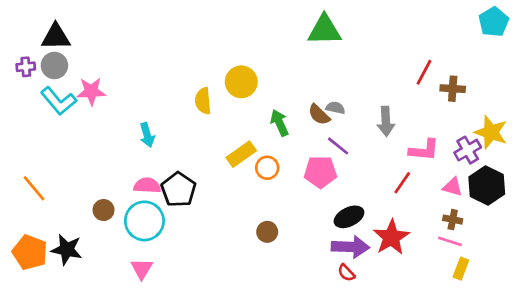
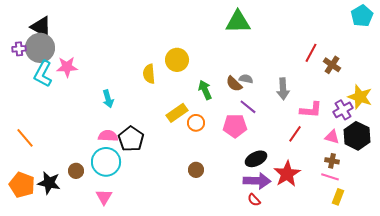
black triangle: (56, 37) -> (41, 27), turned 30
gray circle: (54, 65) -> (40, 48), size x1.5
brown cross: (453, 89) -> (332, 65), turned 30
cyan L-shape: (59, 101) -> (43, 74), turned 68
brown circle: (104, 210) -> (76, 171), moved

